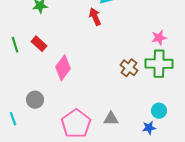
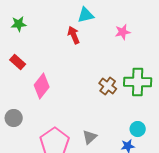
pink star: (159, 38) -> (123, 32), moved
gray triangle: (111, 119) -> (90, 137), turned -42

